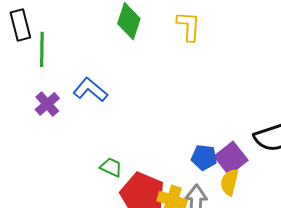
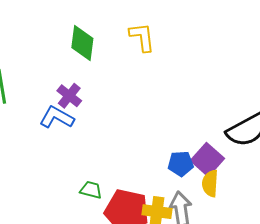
purple cross: (47, 104) -> (69, 96), moved

